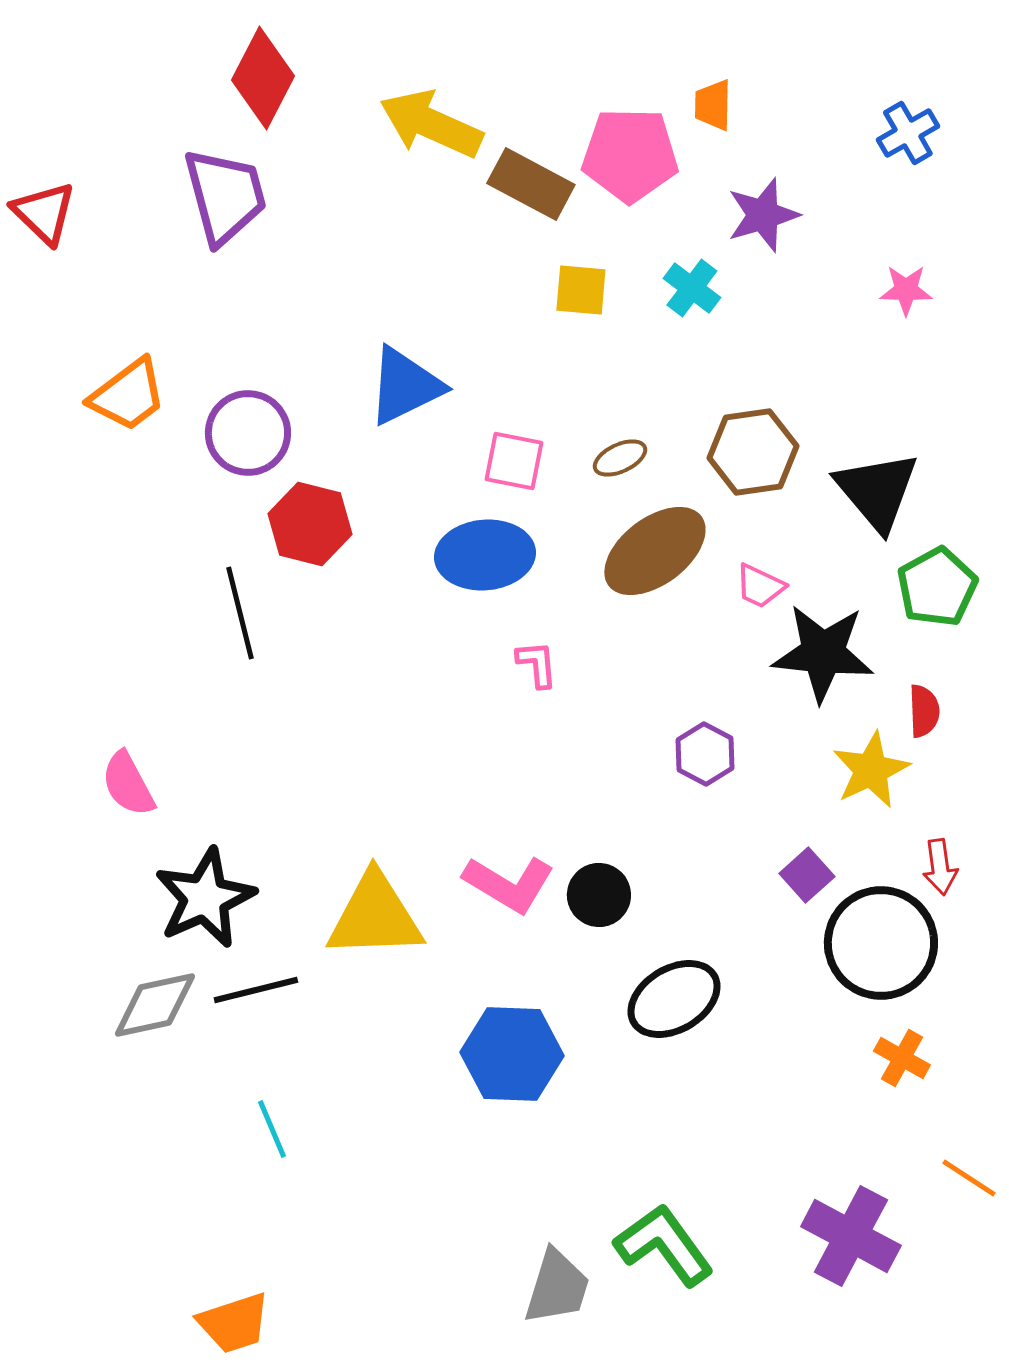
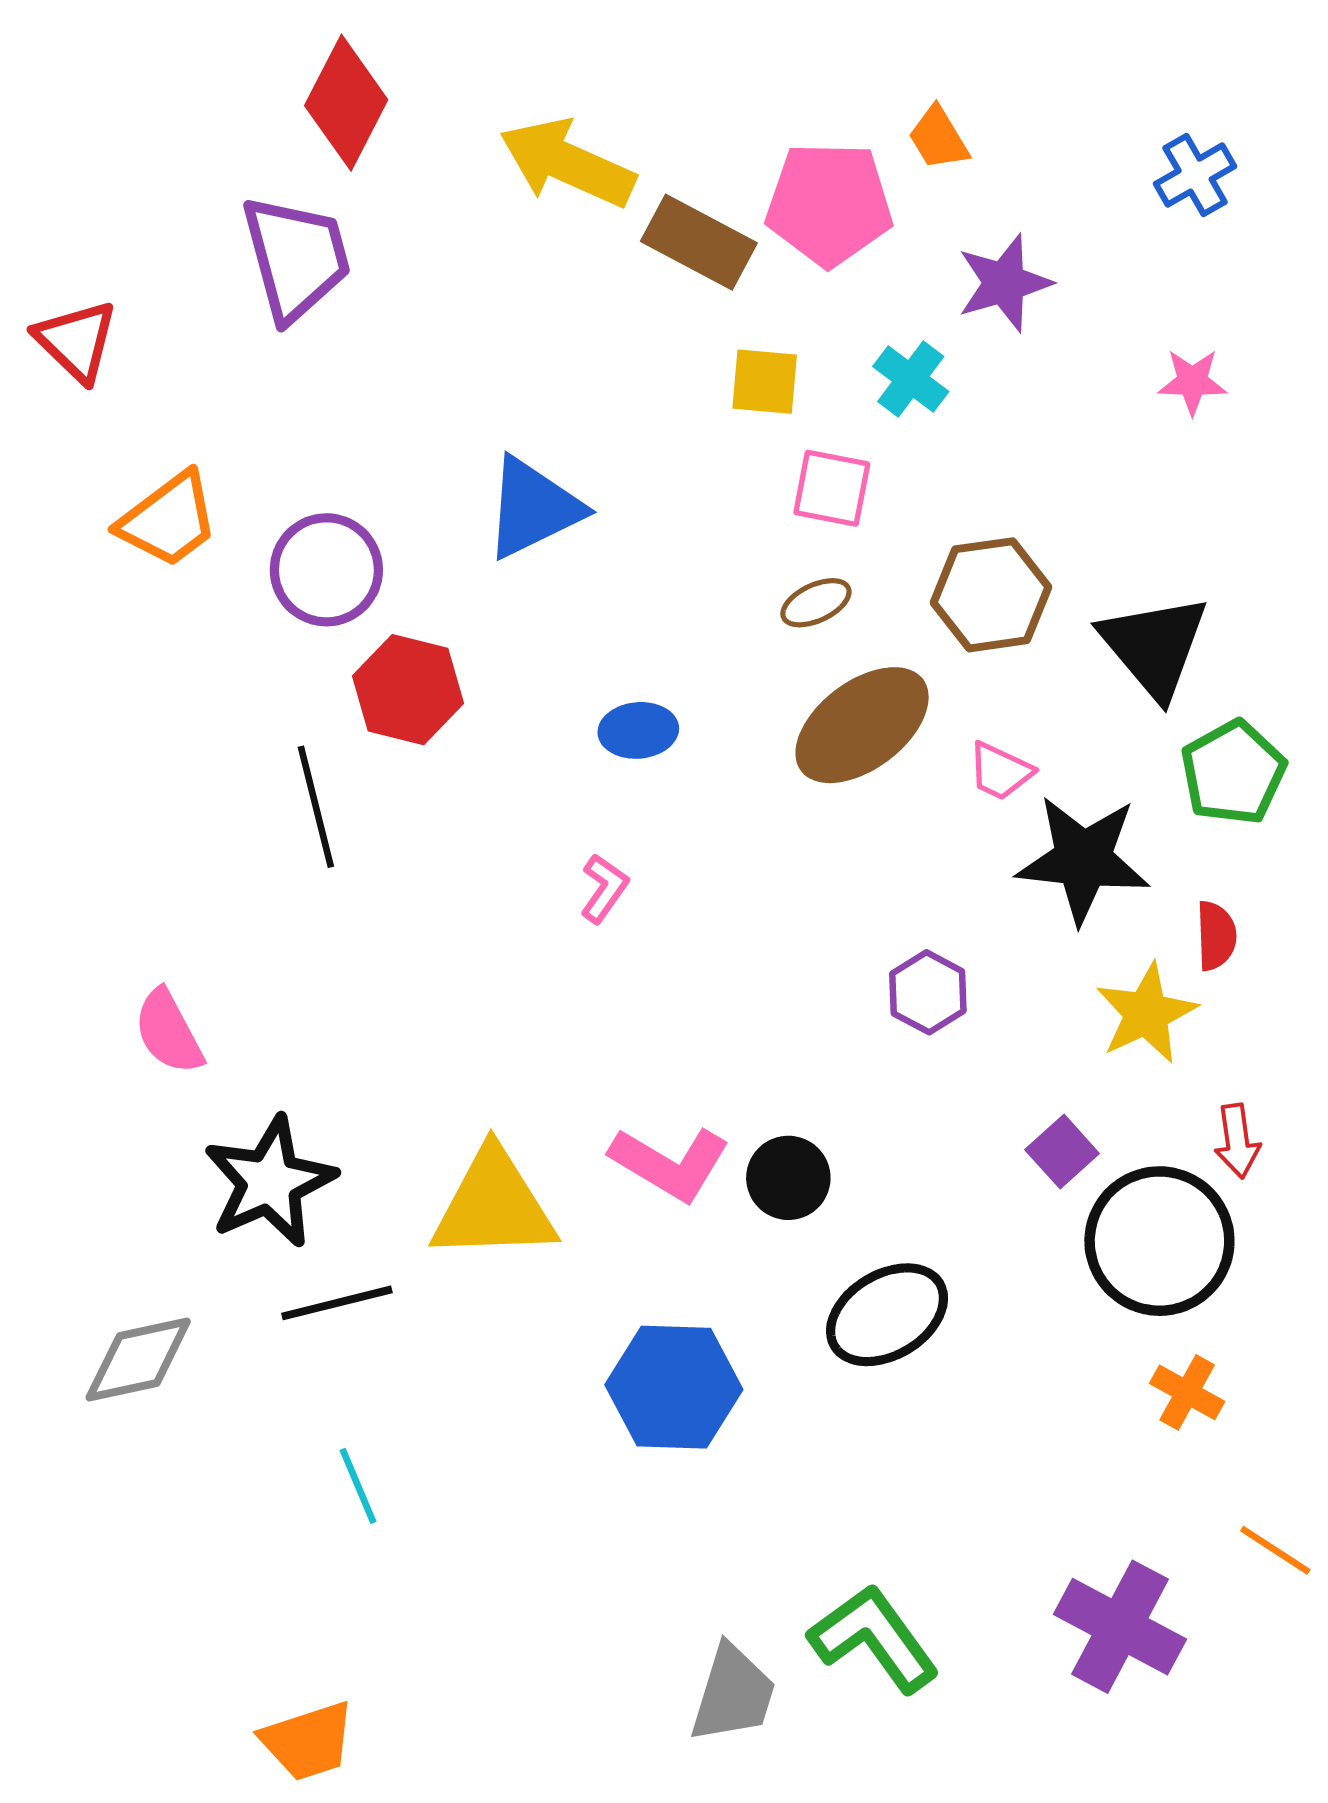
orange trapezoid: (713, 105) -> (938, 138), turned -32
red triangle: (44, 213) -> (76, 341), moved
pink square: (514, 461) -> (832, 488), moved
blue ellipse: (485, 555) -> (638, 730), size x0.6
pink L-shape: (537, 664) -> (604, 888), moved, turned 40
gray diamond: (155, 1005) -> (138, 1360), moved

